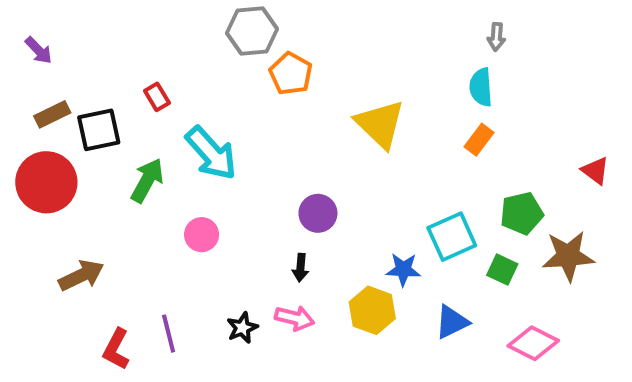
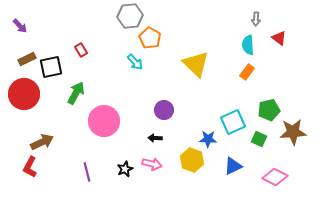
cyan arrow: (211, 153) -> (135, 62), moved, size x0.6
red triangle: (595, 171) -> (279, 38), moved
pink circle: (202, 235) -> (104, 121), size x1.8
black arrow: (300, 268) -> (155, 138), turned 88
red L-shape: (116, 349) -> (30, 167), moved

